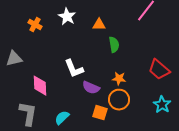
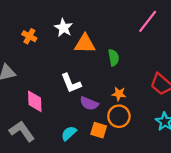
orange triangle: (99, 25) -> (85, 44), moved, size x1.5
gray L-shape: (28, 114) -> (22, 131), turned -45
cyan semicircle: (62, 118) -> (69, 133), moved

